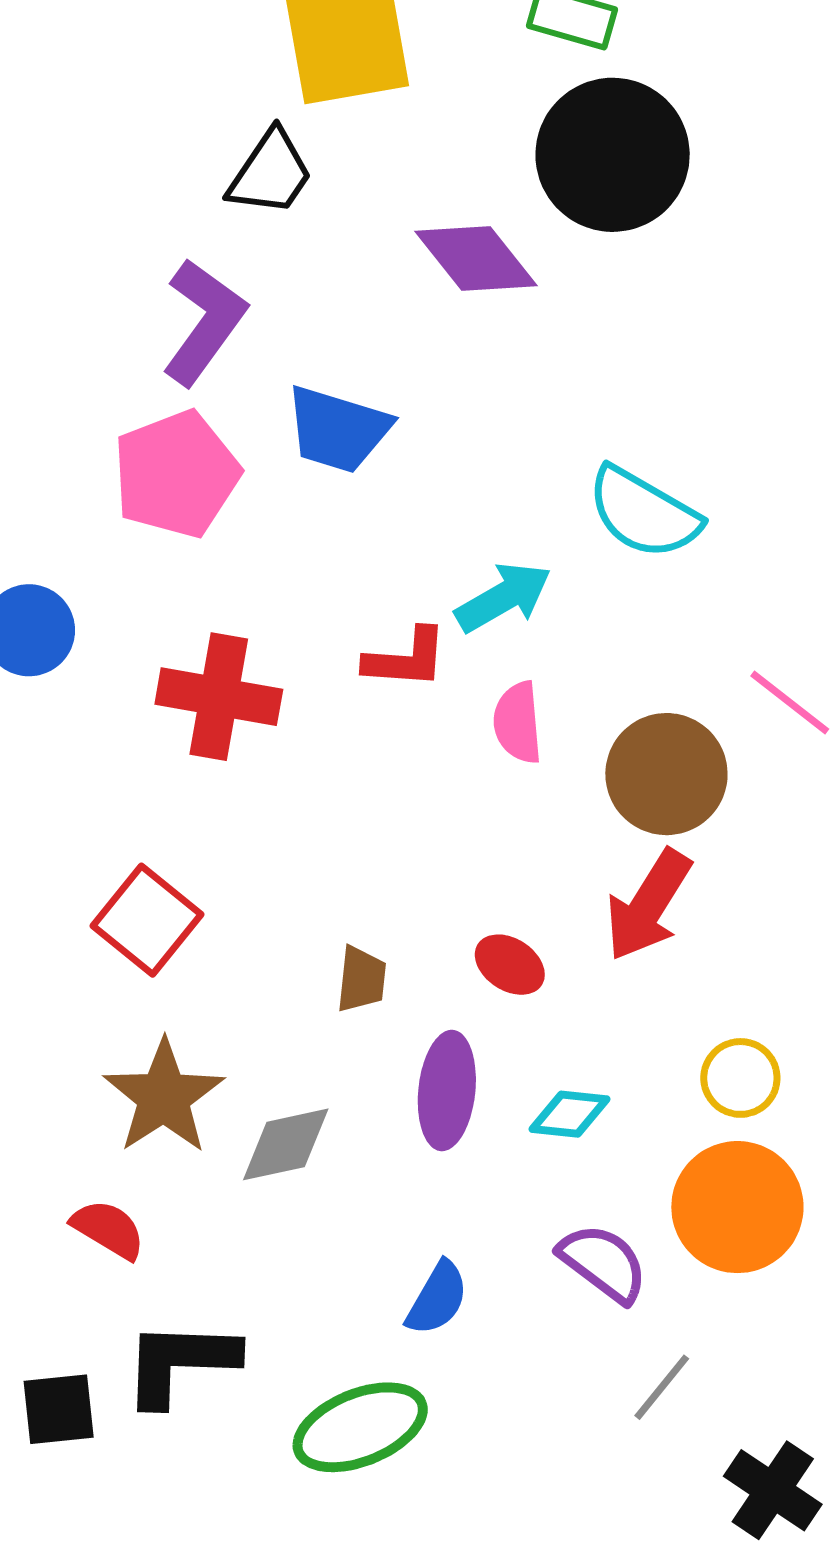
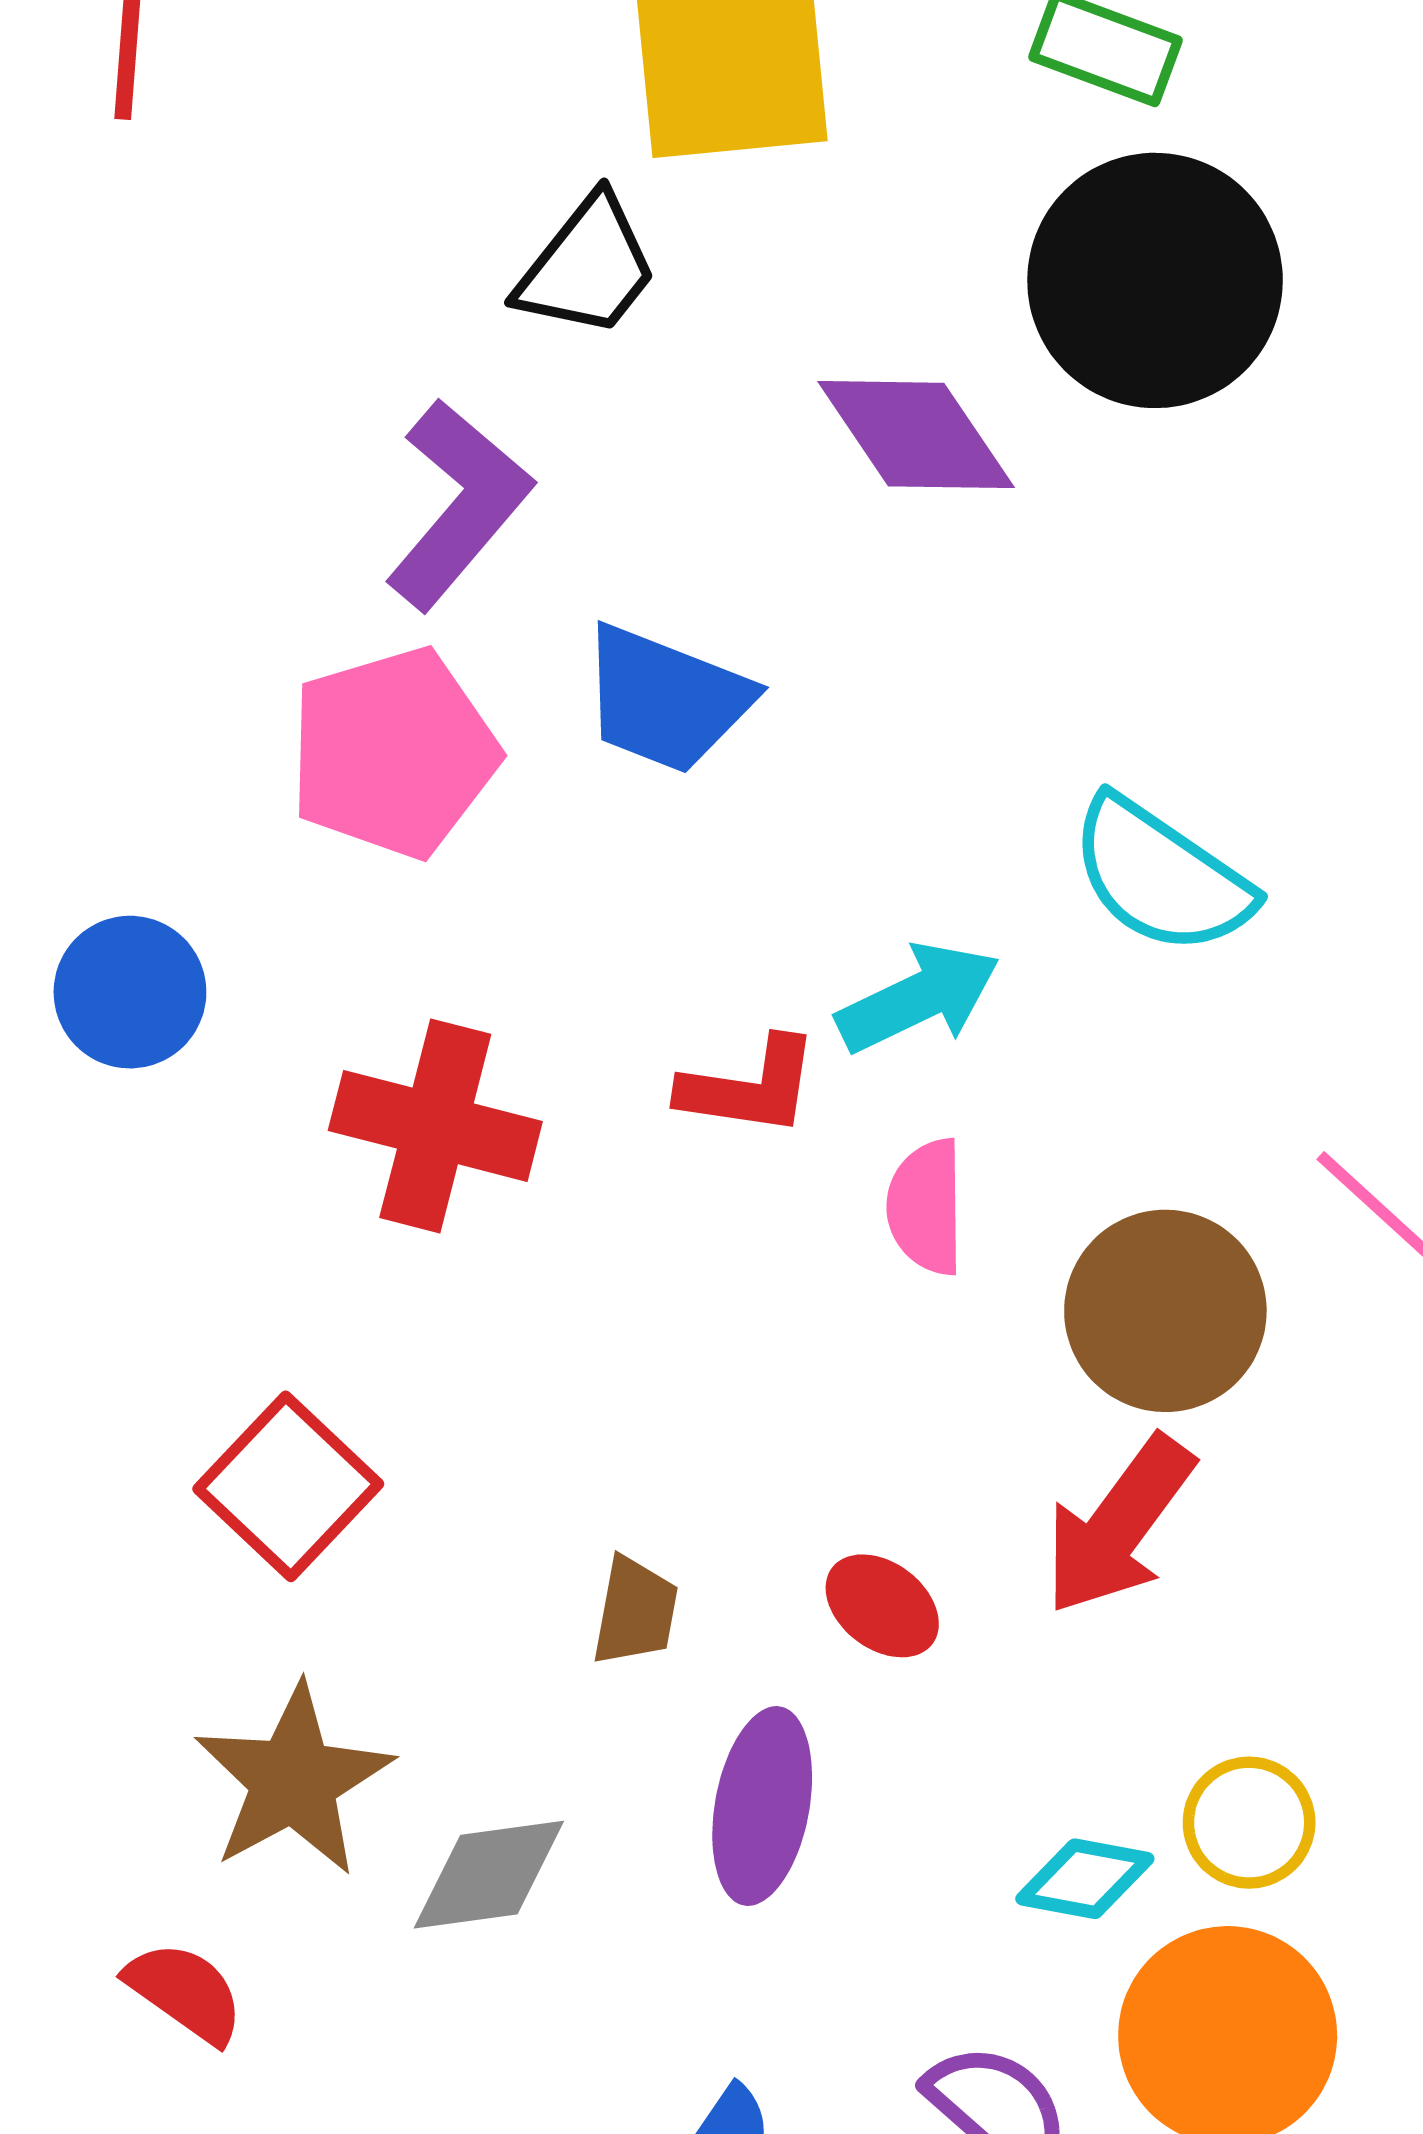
cyan diamond: (570, 1114) -> (1085, 1879), moved

